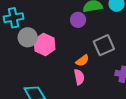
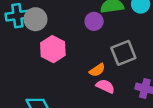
gray circle: (28, 37) -> (35, 19), moved
pink semicircle: (79, 77) -> (105, 86), moved, turned -56

